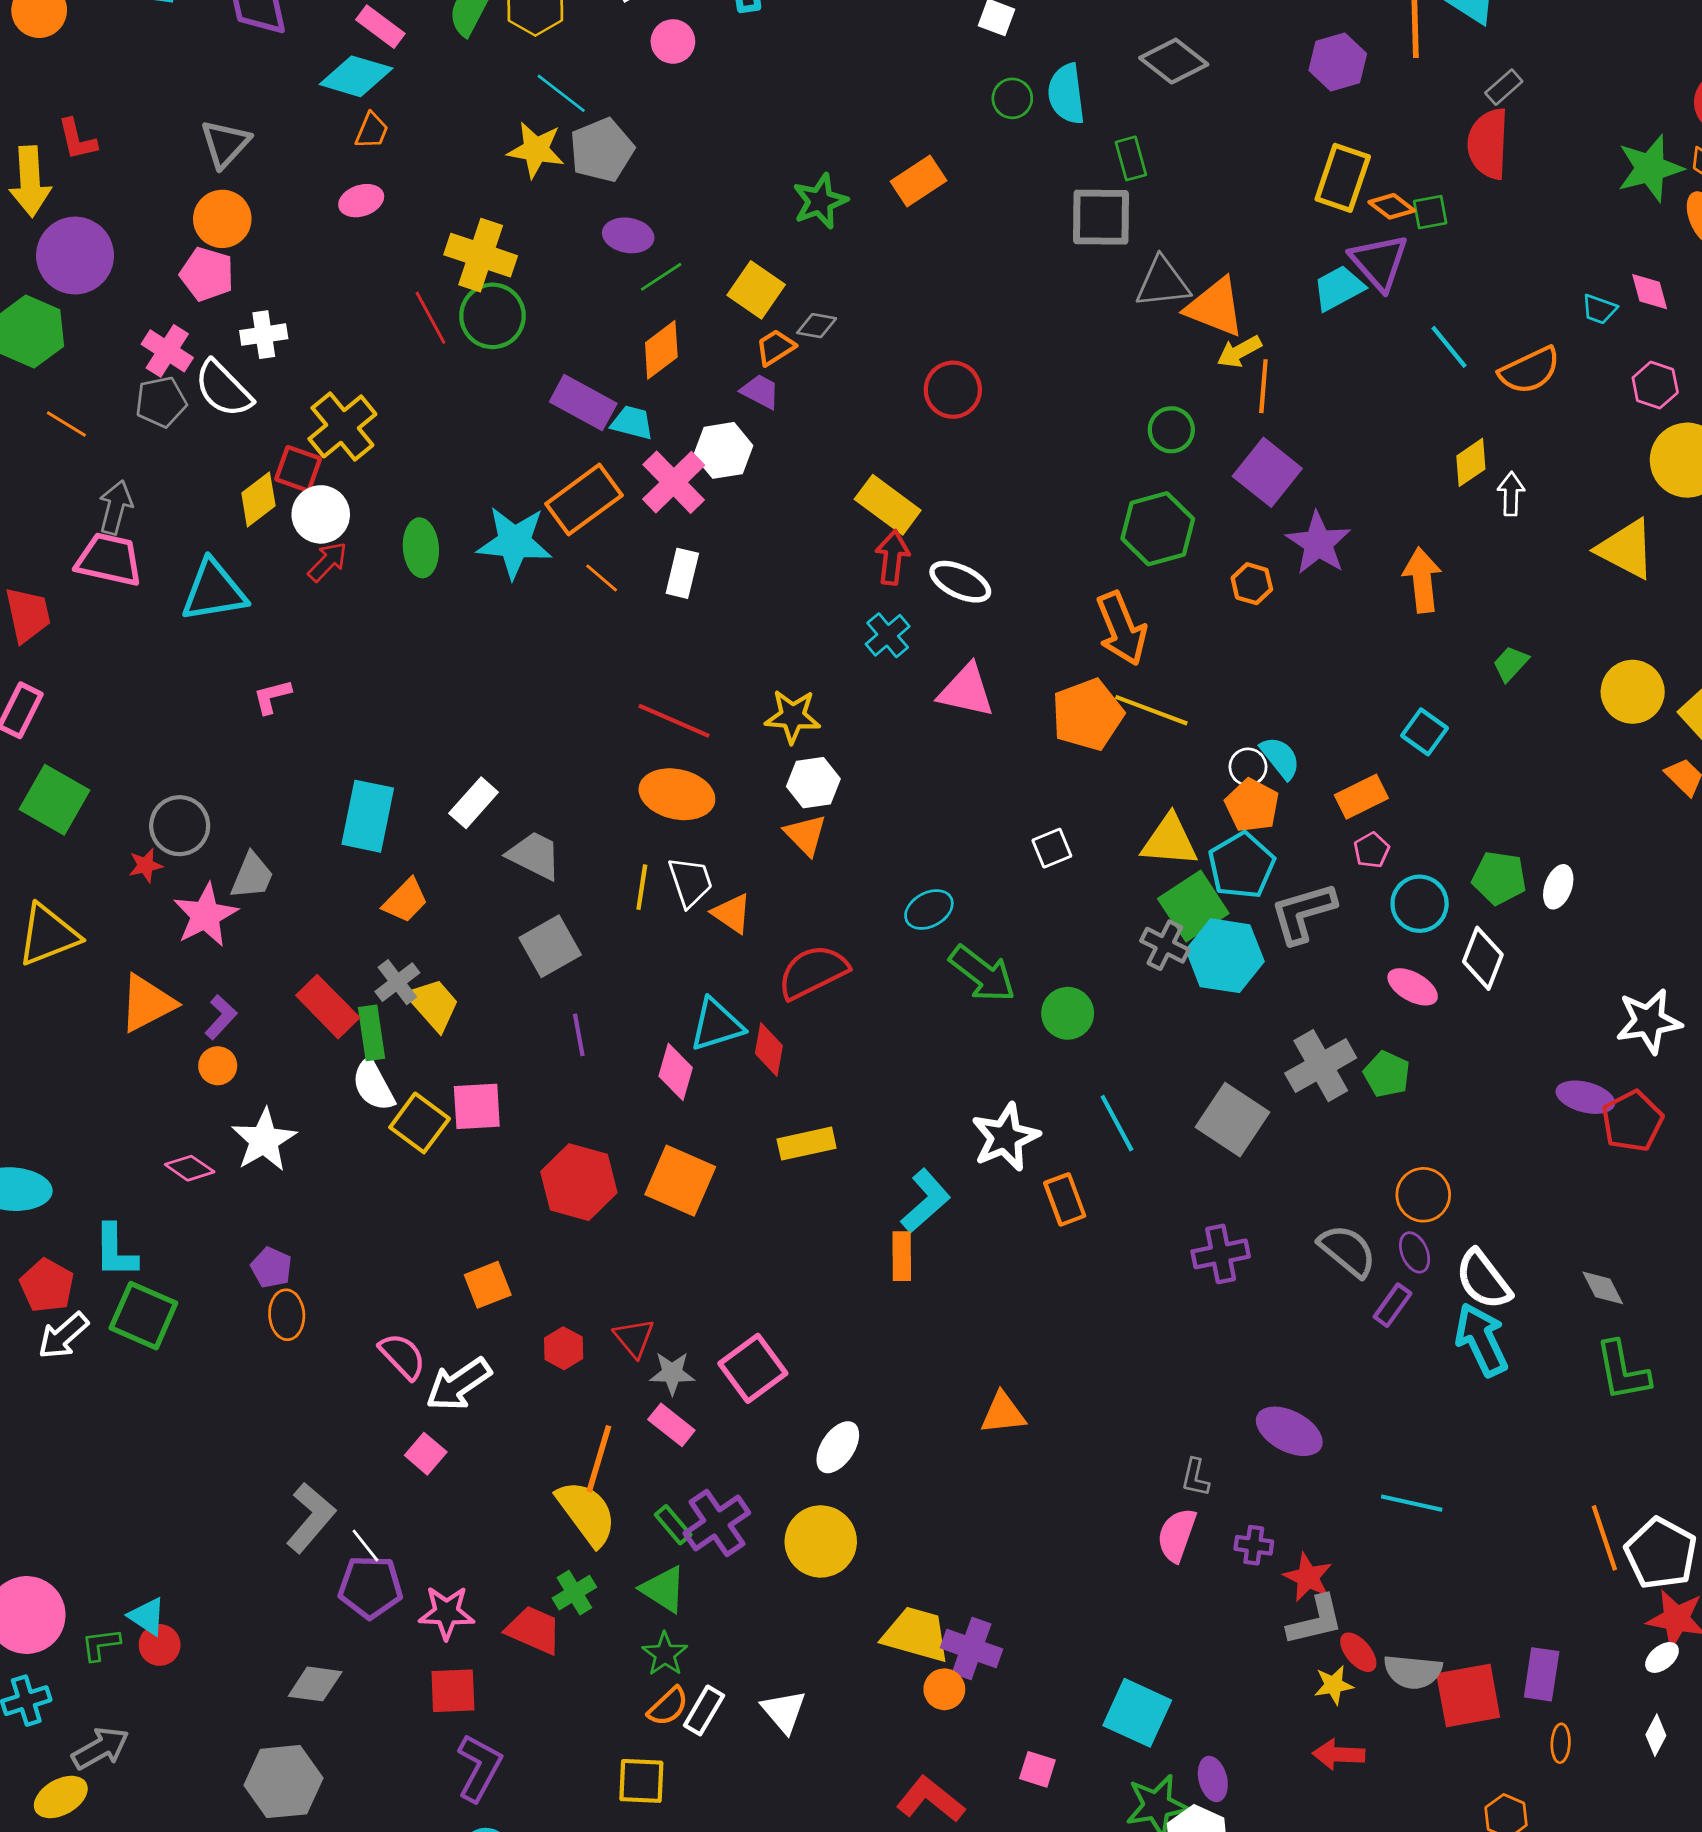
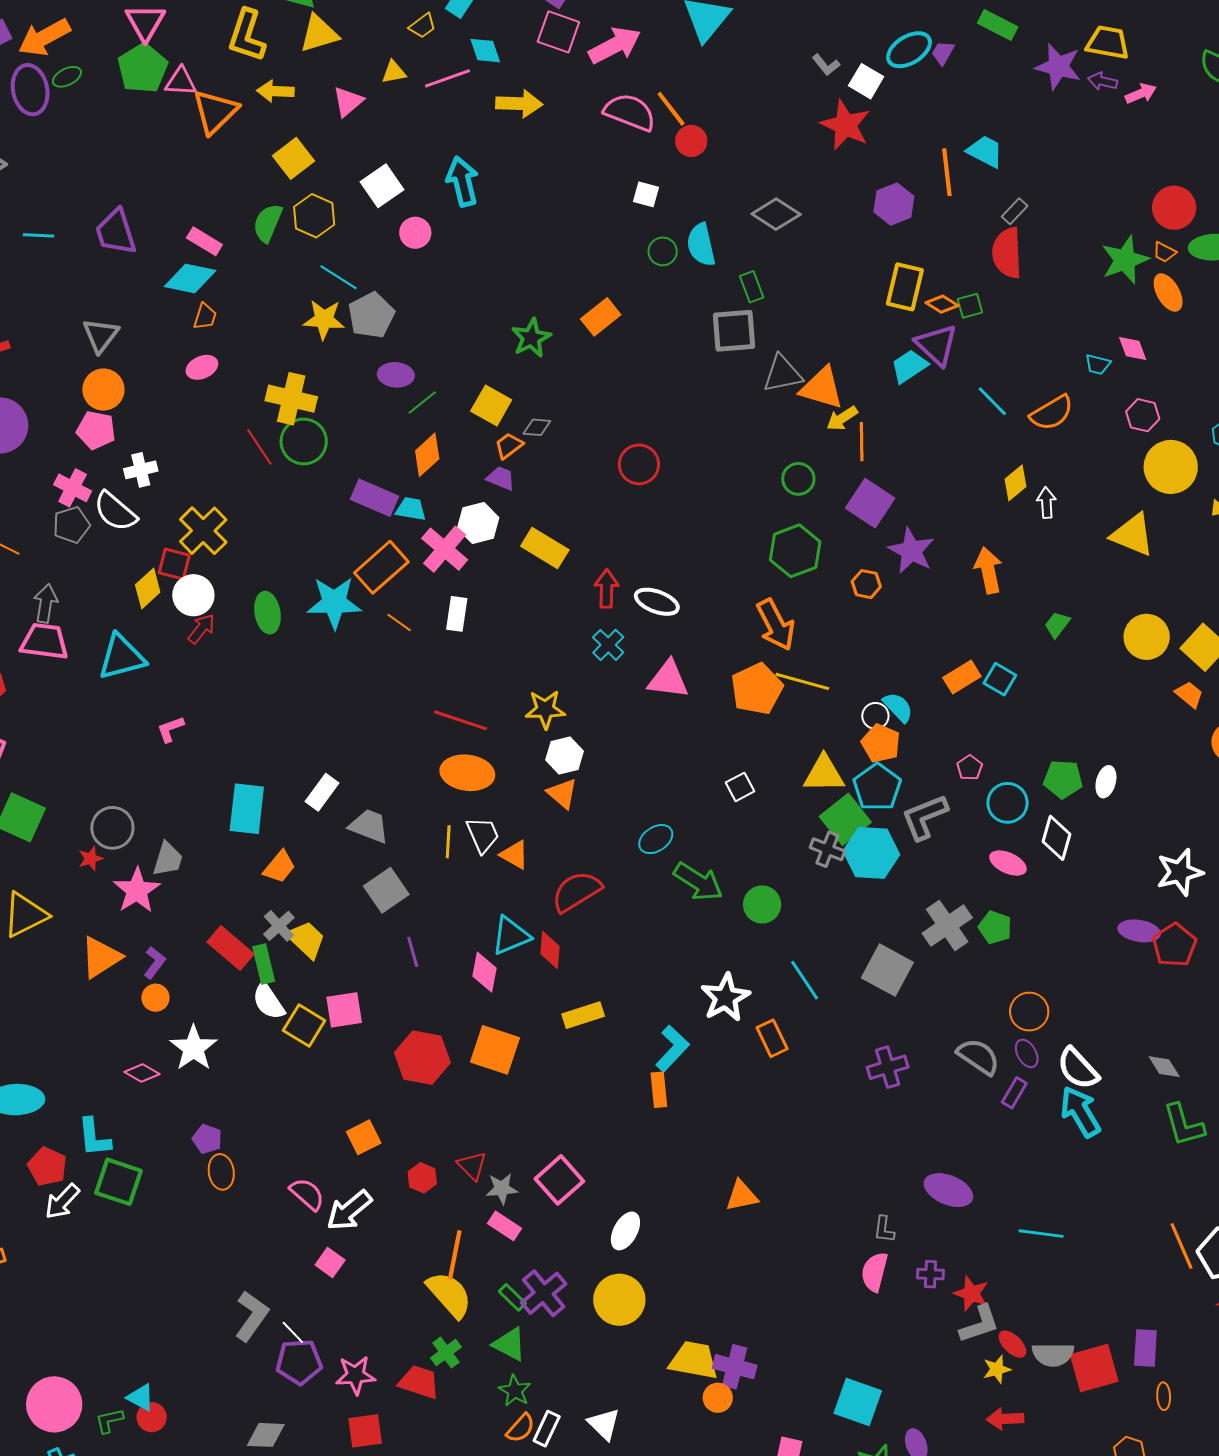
yellow rectangle: (888, 505) -> (545, 548), moved
orange rectangle: (1361, 797) -> (962, 677), moved

